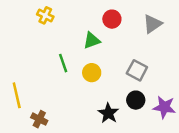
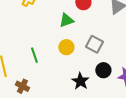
green line: (63, 63) -> (34, 55), moved
gray square: (137, 70) -> (94, 44), moved

